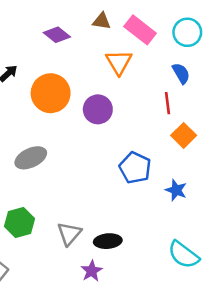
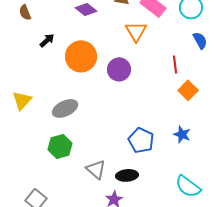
blue semicircle: (181, 73) -> (200, 40), moved
blue pentagon: (135, 168) -> (141, 140), moved
green hexagon: (20, 222) -> (60, 146), moved
gray triangle: (69, 234) -> (96, 169), turned -30

